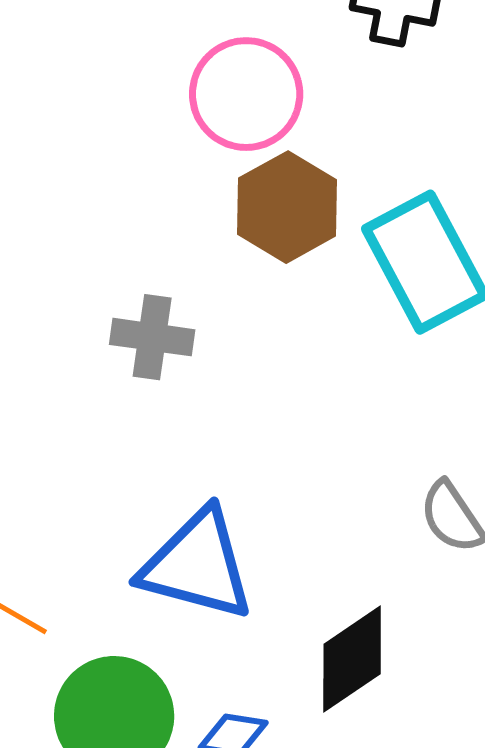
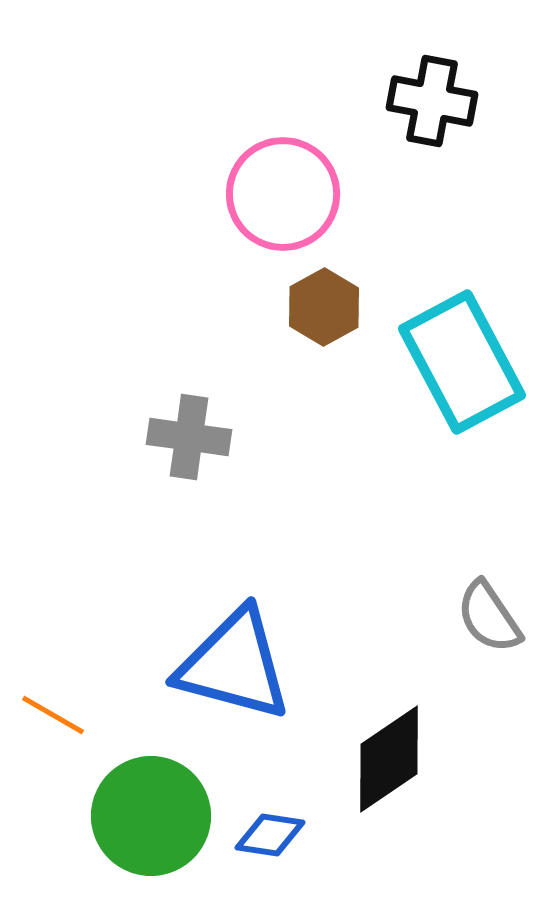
brown hexagon: (287, 207) -> (324, 307), size x0.7

